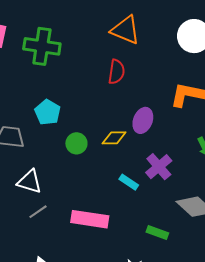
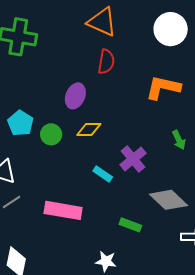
red semicircle: (116, 72) -> (106, 62), moved
cyan pentagon: (48, 112) -> (20, 123), moved
purple ellipse: (143, 120) -> (75, 96), moved

